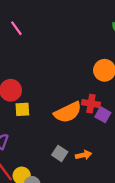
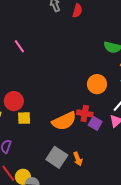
gray square: (60, 153) -> (57, 157), size x1.5
orange arrow: (84, 155) -> (78, 159), turned 80

